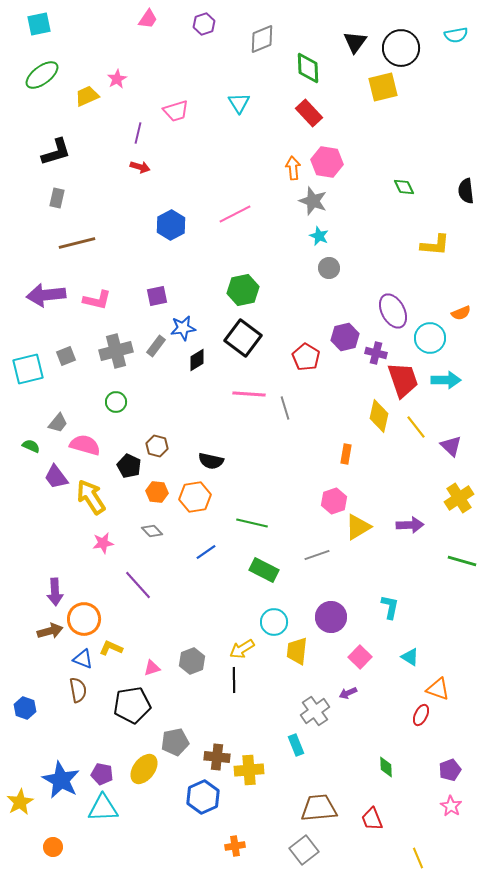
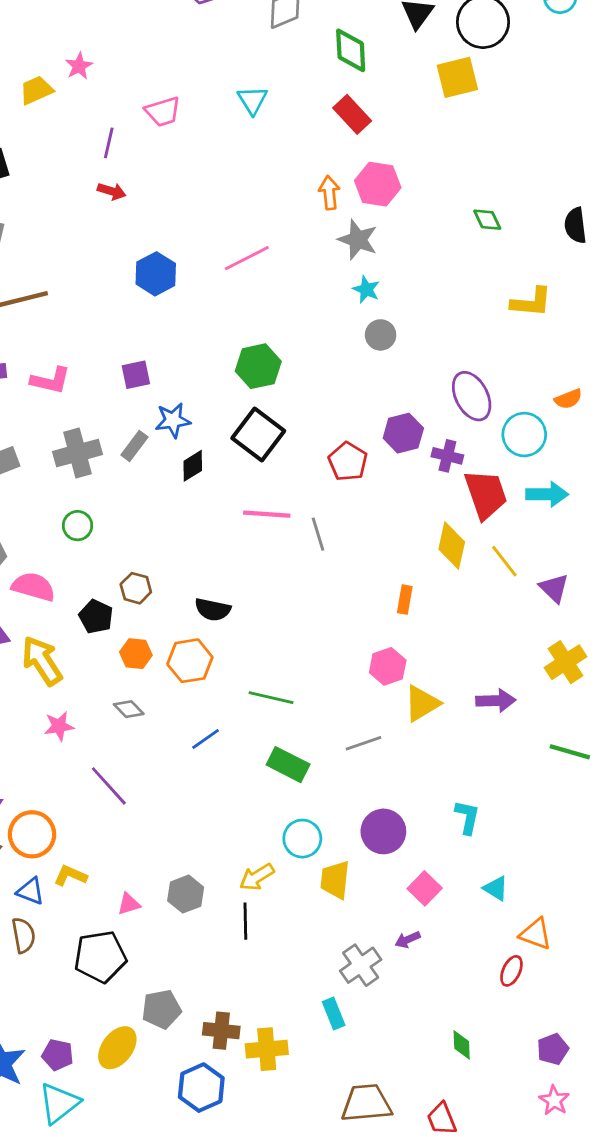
cyan triangle: (103, 808) -> (59, 1103), turned -36

